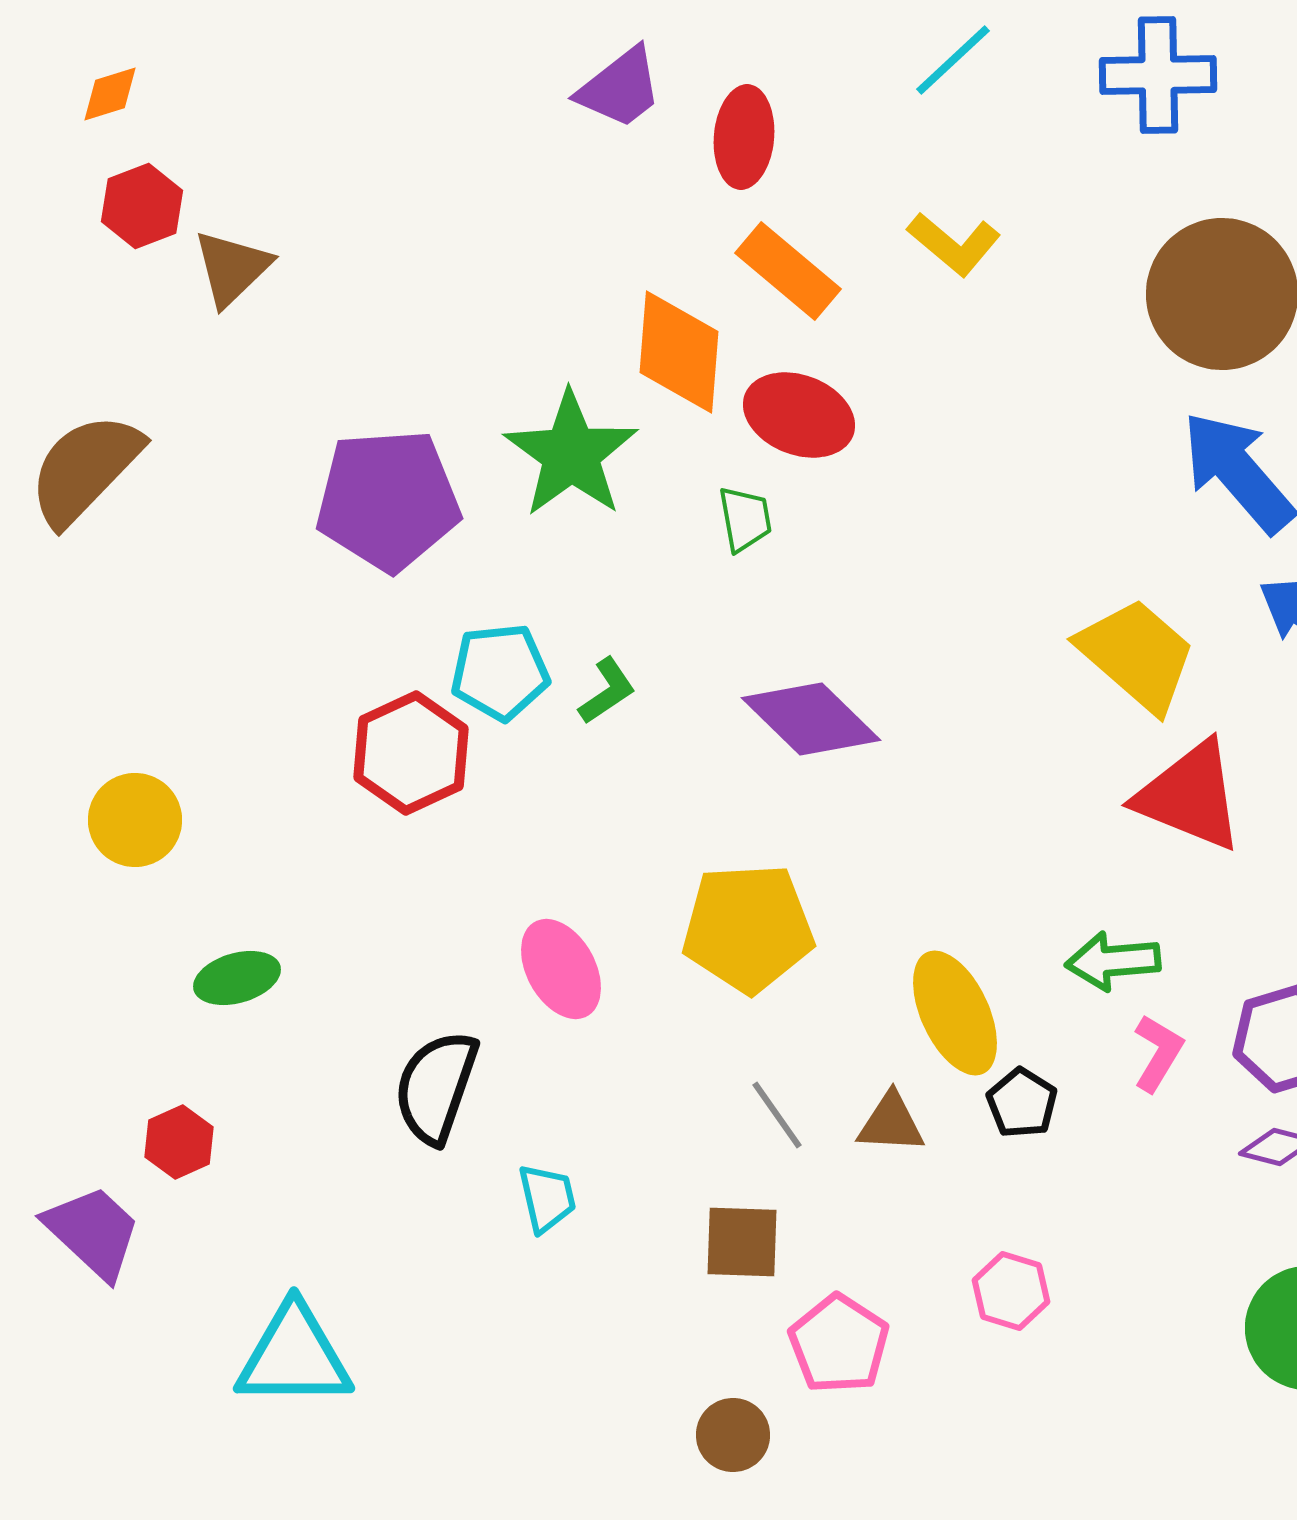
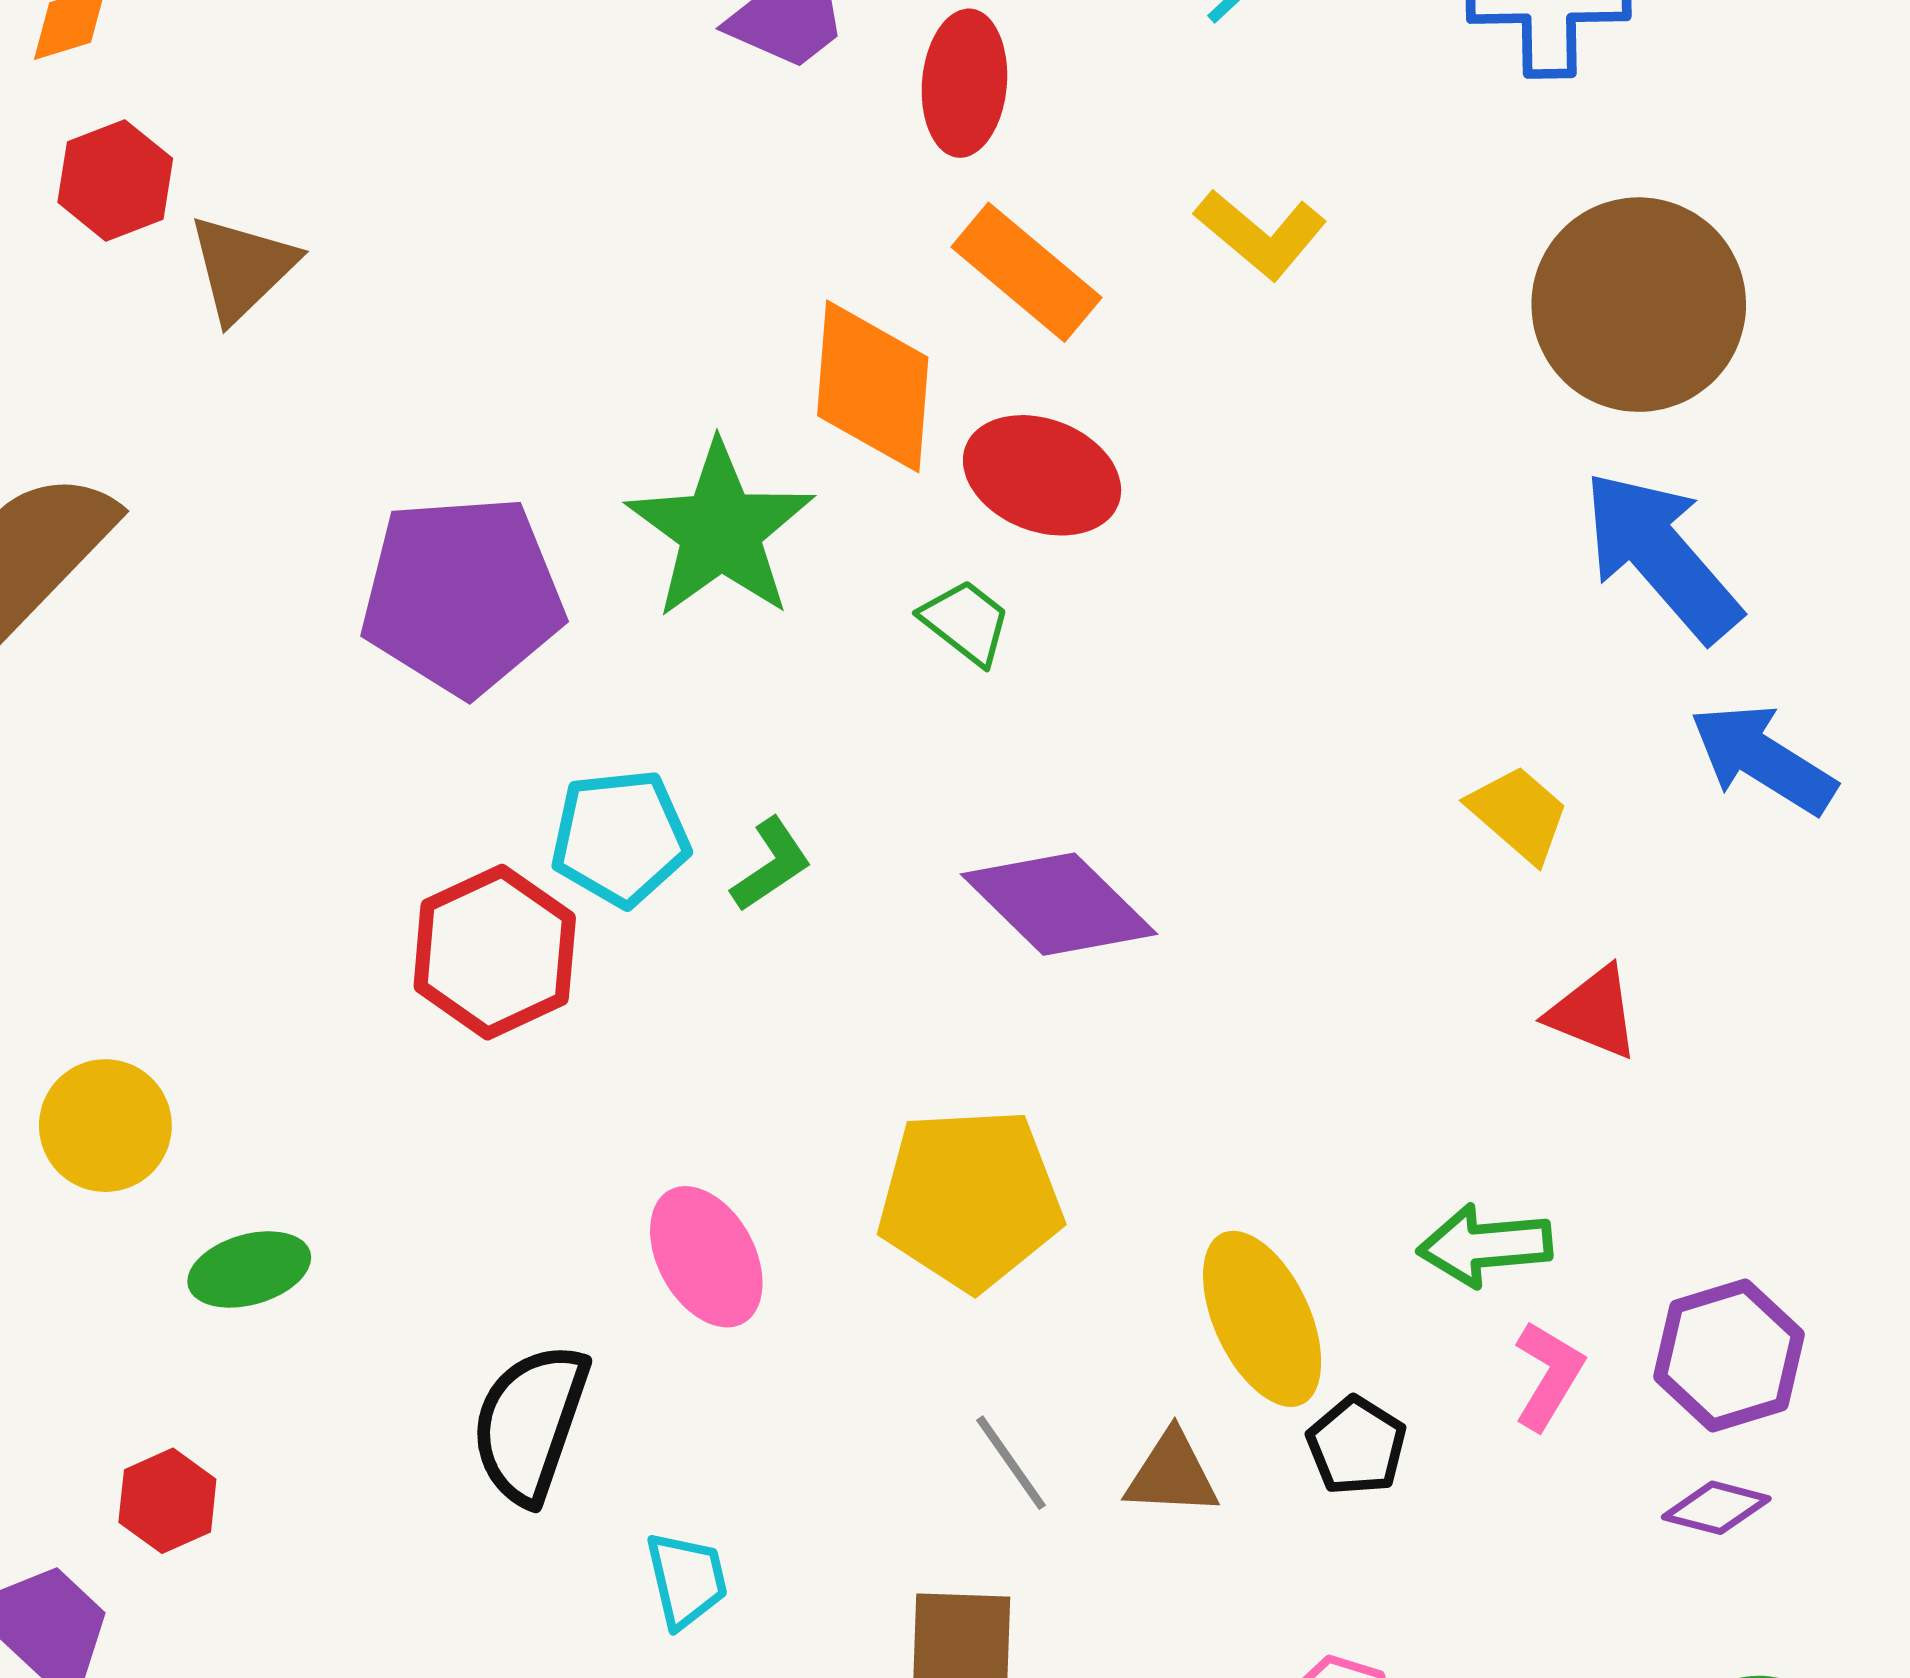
green trapezoid: (745, 519) -> (966, 622), turned -42
yellow trapezoid: (1137, 655) -> (1519, 814), size x0.6
red triangle: (1190, 796) -> (1594, 1013), size x0.6
yellow circle: (135, 820) -> (105, 1126), moved

